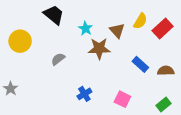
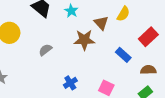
cyan star: (85, 28) -> (71, 11), moved
red rectangle: (163, 28) -> (148, 37), moved
brown semicircle: (166, 71) -> (148, 70), moved

